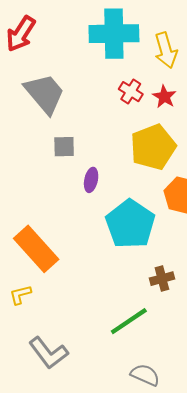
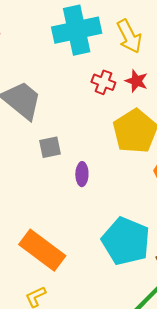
cyan pentagon: (130, 224) -> (126, 241), moved

